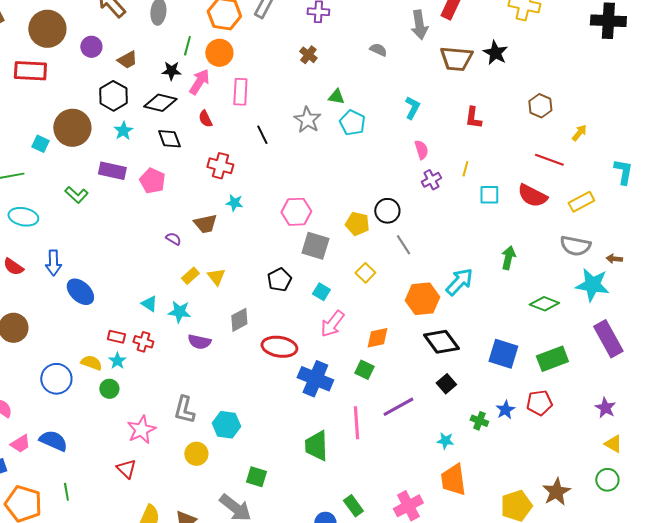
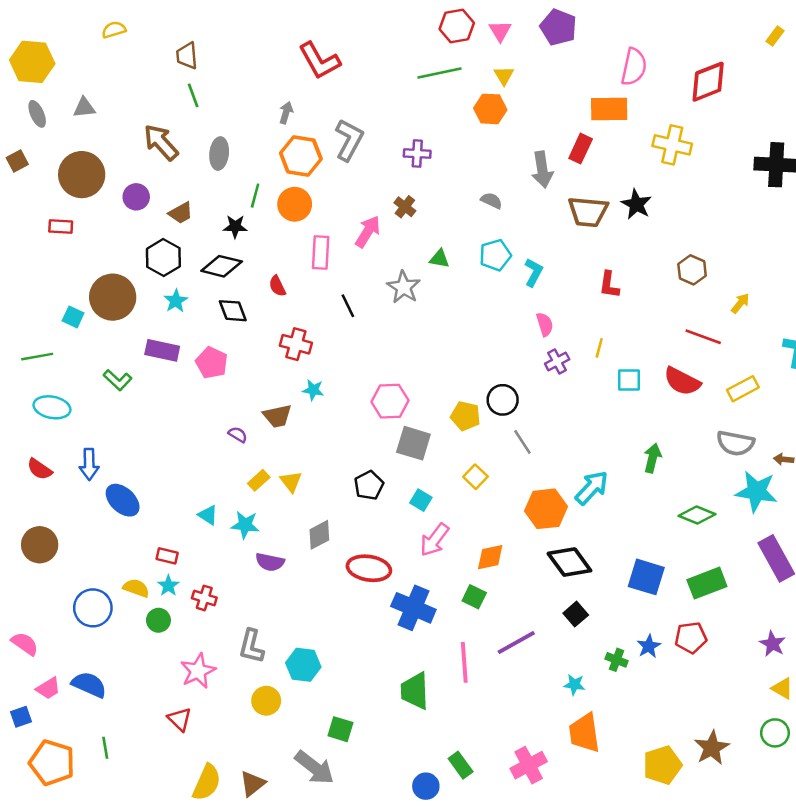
red rectangle: (30, 71) -> (61, 227), size x0.6
pink arrow: (199, 82) -> (368, 232), moved
cyan pentagon: (352, 123) -> (495, 255), moved, turned 30
red cross: (143, 342) -> (204, 598), moved

